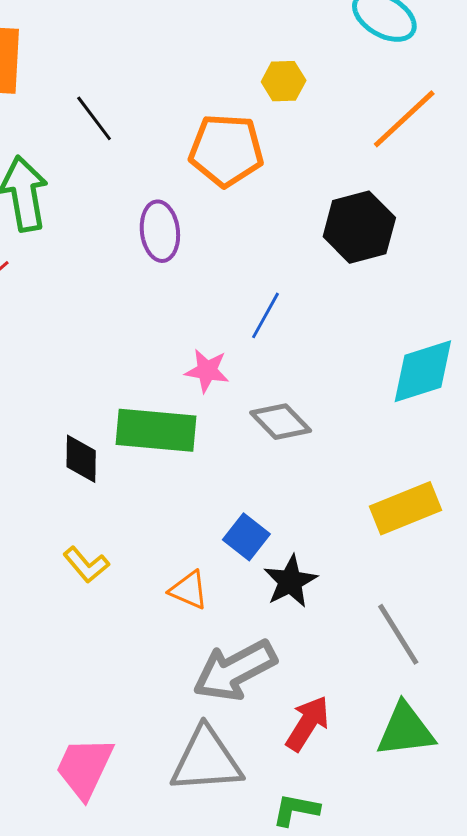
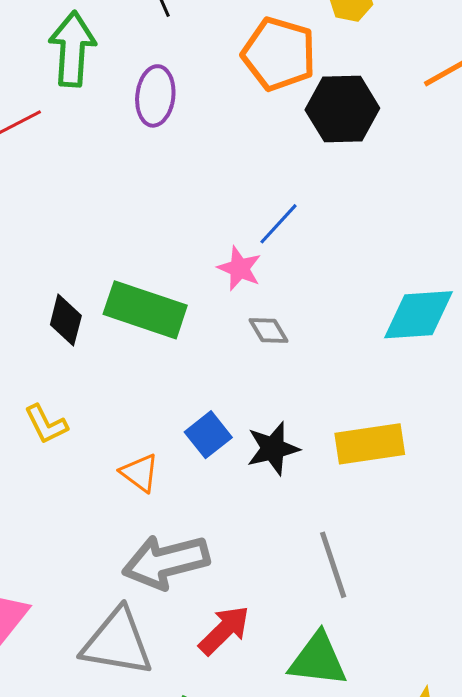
black hexagon: (359, 227) -> (342, 109), moved
purple ellipse: (160, 231) -> (155, 96), moved
pink star: (207, 371) -> (239, 268), moved
gray diamond: (281, 422) -> (269, 330), size x0.7
black star: (290, 581) -> (273, 448), moved

